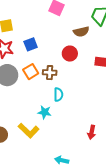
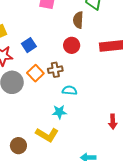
brown semicircle: (81, 32) -> (78, 20), turned 119
cyan semicircle: (58, 95) -> (70, 90), turned -72

